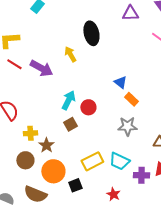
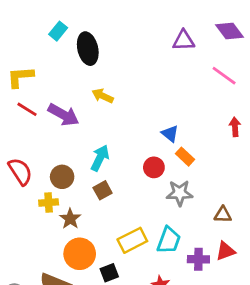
black ellipse: (91, 33) -> (88, 49), moved
yellow arrow: (70, 54) -> (103, 96), turned -35
red circle: (88, 107) -> (154, 167), moved
brown circle: (25, 160) -> (62, 177), moved
cyan trapezoid: (119, 161) -> (169, 240), turned -95

